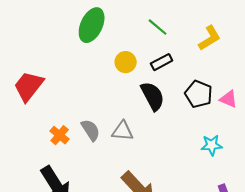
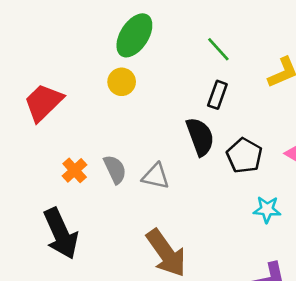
yellow circle: (126, 62) -> (122, 82), moved
black rectangle: (162, 62) -> (217, 95), turned -50
black pentagon: (199, 94) -> (244, 156), moved

